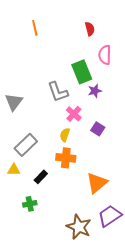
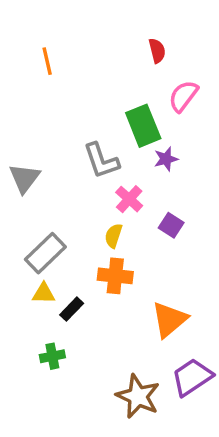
orange line: (35, 28) -> (47, 61), moved
pink semicircle: (105, 55) -> (183, 96), turned 36
yellow triangle: (14, 170) -> (44, 293), moved

